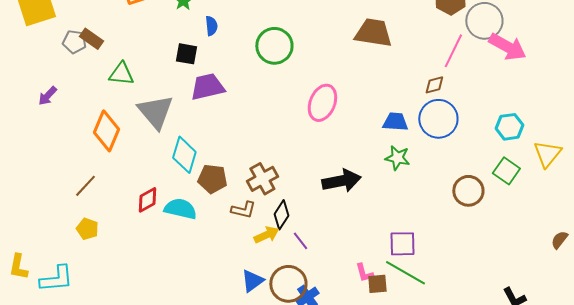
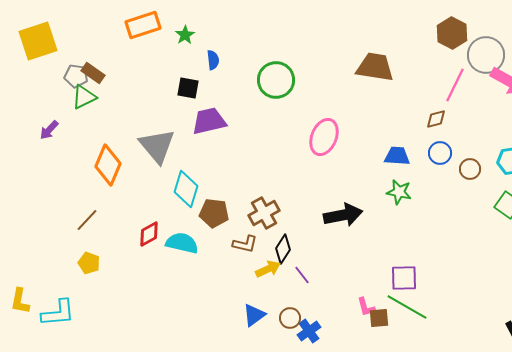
green triangle: (121, 74) -> (84, 97), moved, turned -32
blue circle: (438, 119) -> (440, 153), size x0.6
brown circle: (468, 191) -> (470, 169), moved, size x0.7
brown circle: (288, 284) -> (290, 318), size x0.6

